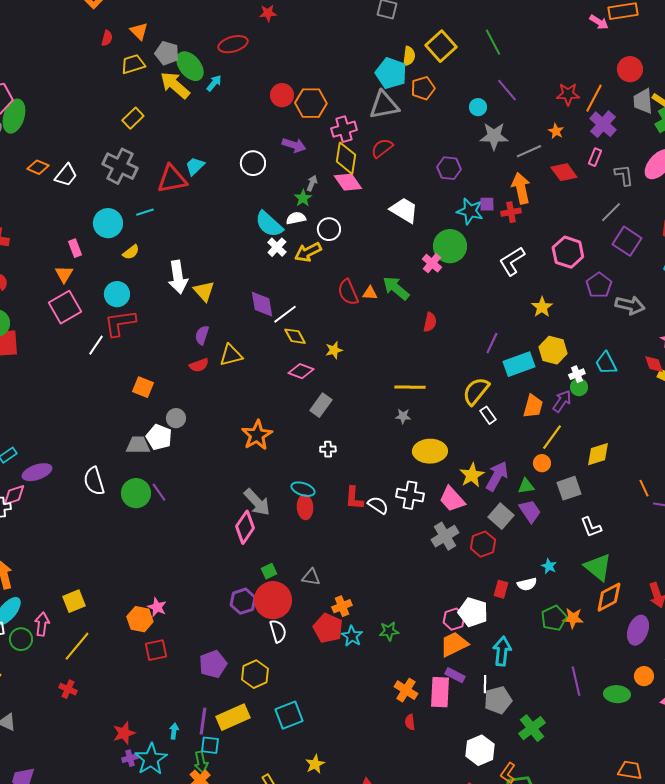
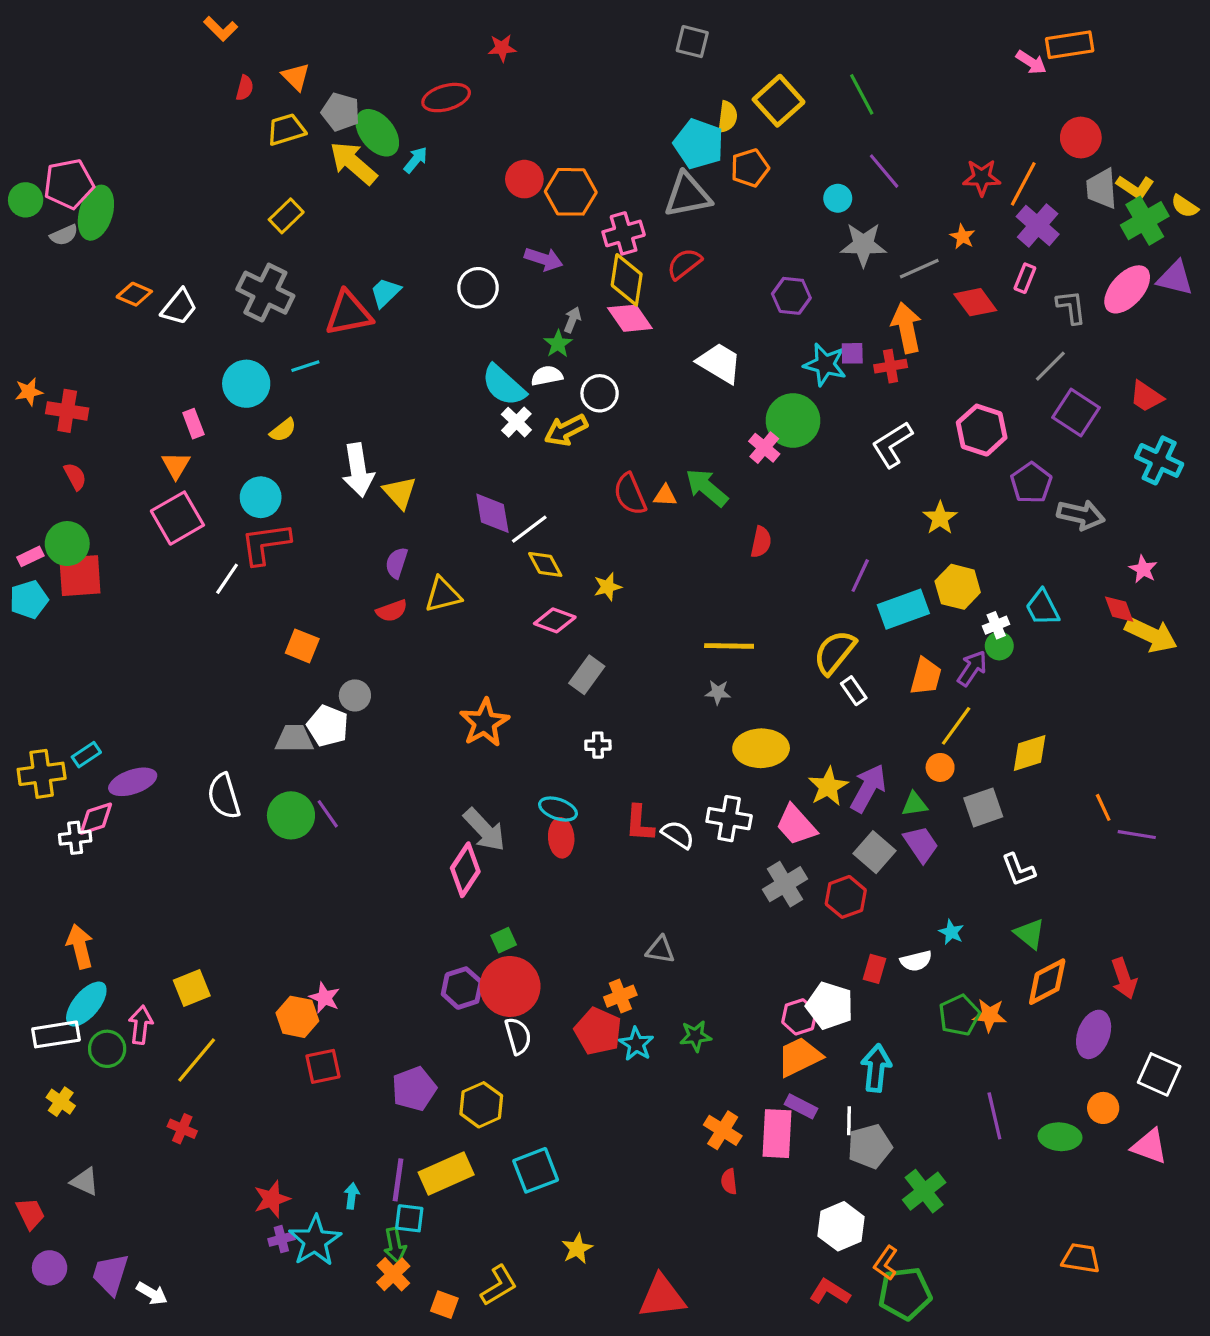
green triangle: (598, 567) -> (1030, 934), size x0.7
gray triangle: (311, 577) -> (660, 950), moved

